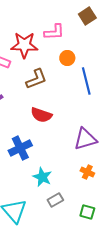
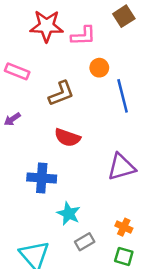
red star: (24, 45) -> (47, 26), moved
blue cross: (20, 148) -> (42, 178), turned 30
orange cross: (87, 172) -> (124, 227), moved

